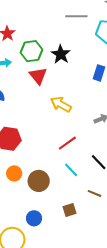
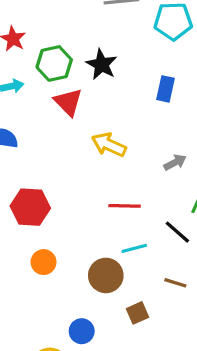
red line: (67, 143) -> (125, 206), turned 42
cyan line: (71, 170) -> (134, 248), turned -56
brown circle: (39, 181) -> (106, 275), moved

